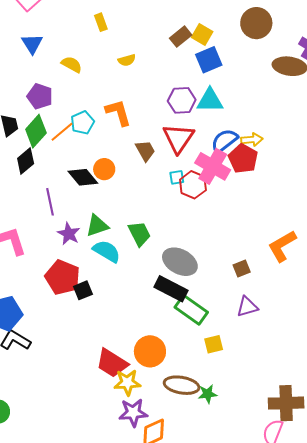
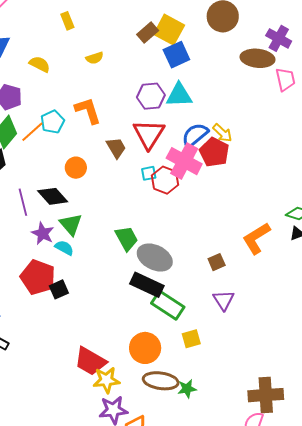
yellow square: (202, 35) -> (169, 30), size x1.4
yellow arrow: (252, 140) -> (222, 133), turned 50
black diamond: (83, 177) -> (53, 196), moved
green triangle: (97, 226) -> (71, 224), turned -50
green trapezoid: (139, 234) -> (127, 238), moved
cyan semicircle: (107, 251) -> (64, 248), moved, size x0.7
purple triangle: (247, 307) -> (224, 300), turned -45
orange circle: (150, 351) -> (145, 348), moved

